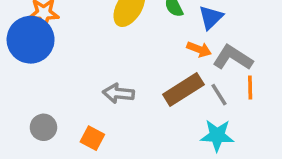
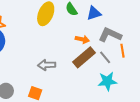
blue triangle: (211, 17) -> (94, 13), turned 35
orange arrow: (199, 49) -> (82, 39), moved

